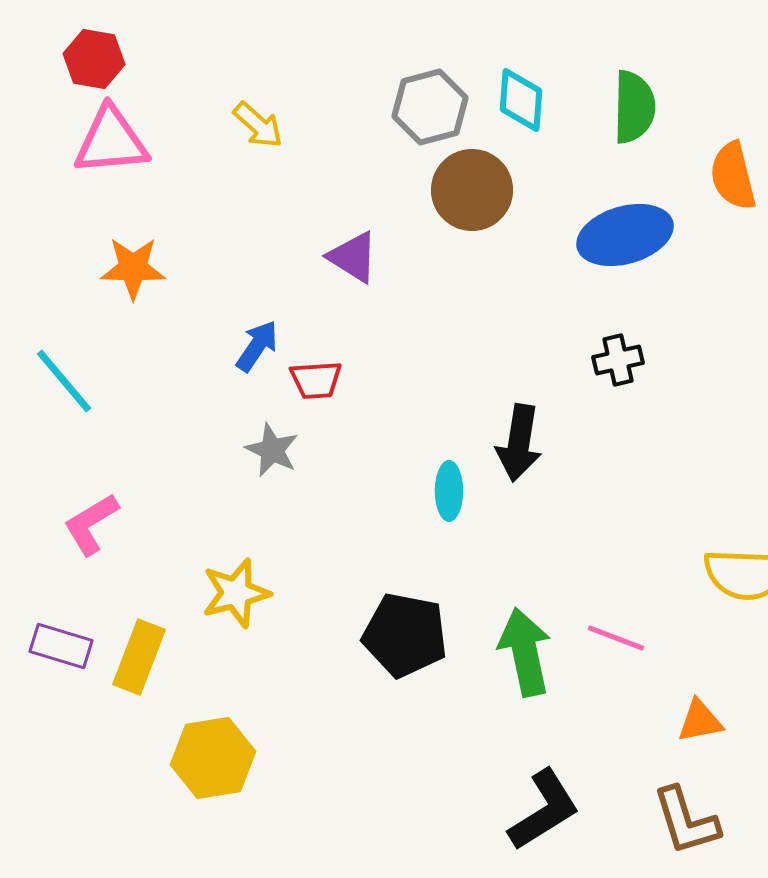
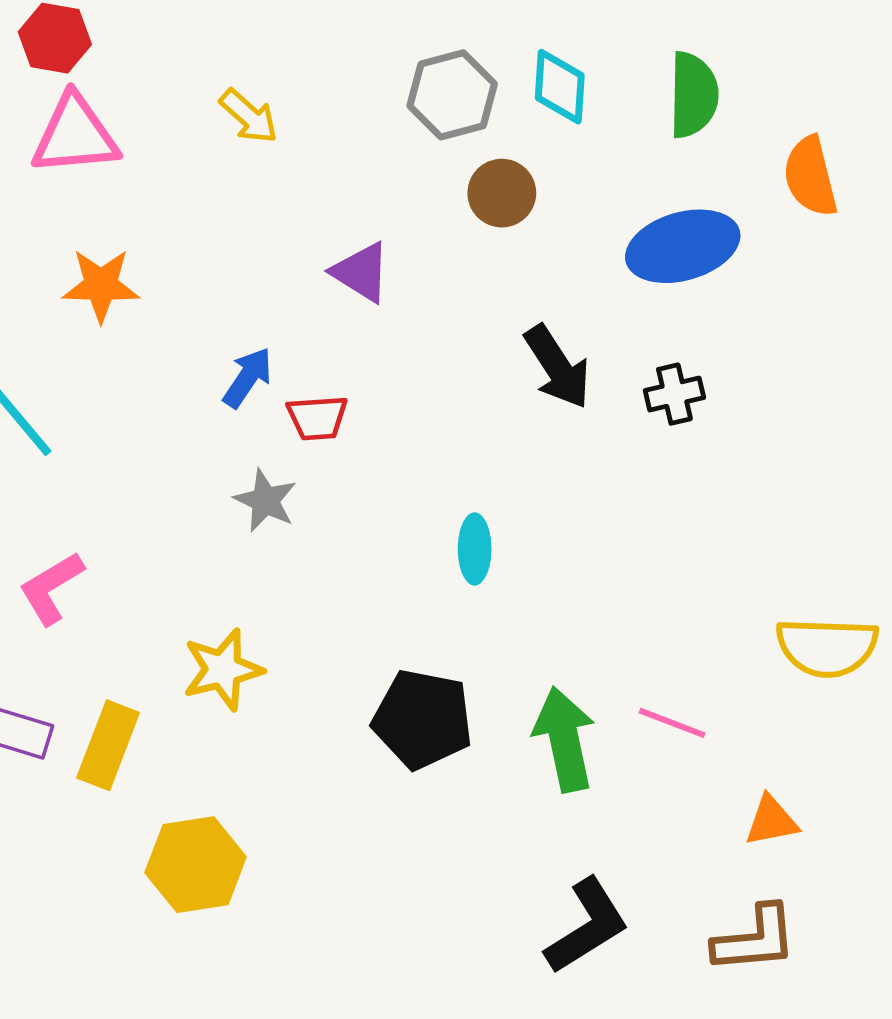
brown circle: (472, 190) -> (502, 193), size x0.7
black arrow: (519, 443) -> (557, 367), moved, turned -42
brown L-shape: (686, 821) -> (755, 939), turned -78

